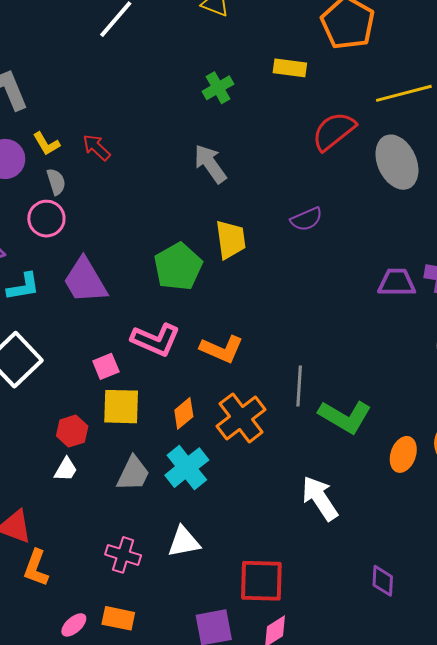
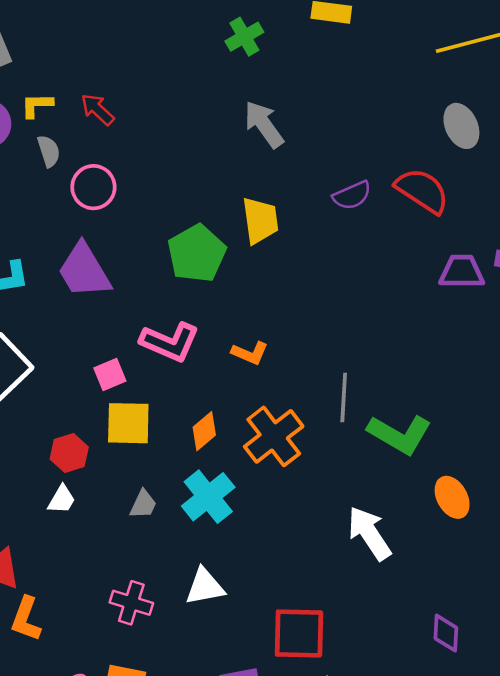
red semicircle: (334, 131) -> (422, 191), moved, turned 72
yellow L-shape: (46, 144) -> (37, 105), turned 120
gray ellipse: (397, 162) -> (461, 126), size x0.7
gray arrow: (210, 164) -> (264, 124), moved
pink circle: (46, 219) -> (93, 187), moved
orange L-shape: (222, 349) -> (250, 353), size x0.7
orange ellipse: (403, 454) -> (452, 497), moved, turned -48
gray trapezoid: (133, 474) -> (143, 504), size x0.7

